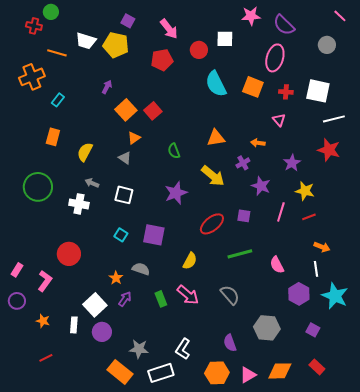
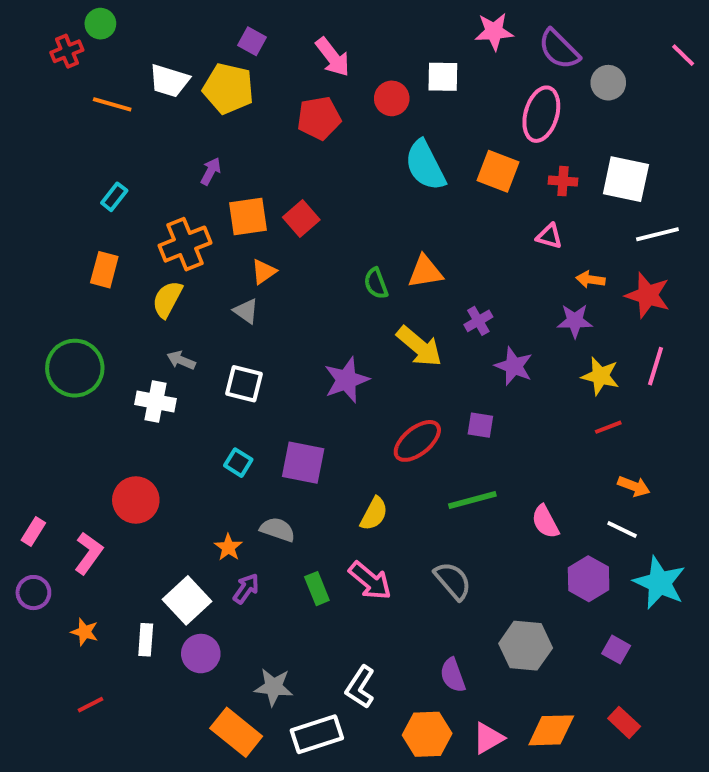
pink line: (340, 16) -> (683, 55), moved
red cross: (34, 26) -> (67, 51), turned -35
gray circle: (327, 45) -> (608, 83), moved
orange cross: (32, 77) -> (185, 244), moved
orange square: (126, 110) -> (248, 217), turned 35
pink triangle: (279, 120) -> (549, 236), turned -32
orange arrow: (258, 143) -> (591, 280), moved
green semicircle: (174, 151) -> (376, 283), moved
purple star: (292, 163) -> (575, 321), turned 30
pink line: (281, 212) -> (656, 366), moved
white line: (316, 269) -> (622, 530), turned -56

